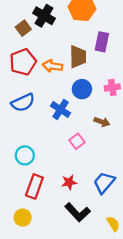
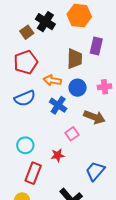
orange arrow: (52, 66) -> (52, 80), moved
brown arrow: (102, 122) -> (94, 117), size x1.5
red star: (69, 182) -> (58, 155), moved

